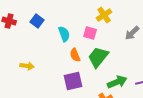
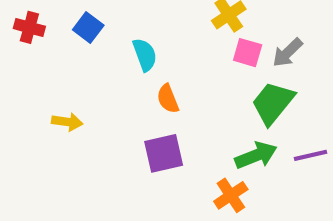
pink square: (90, 33) -> (248, 53), moved
green trapezoid: (98, 57) -> (273, 103), moved

